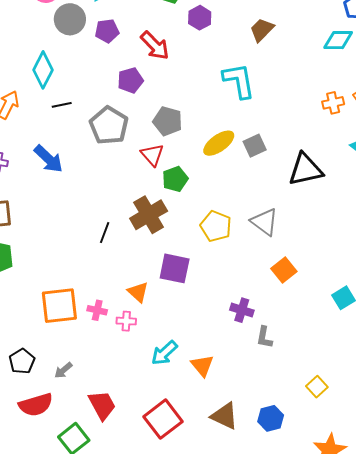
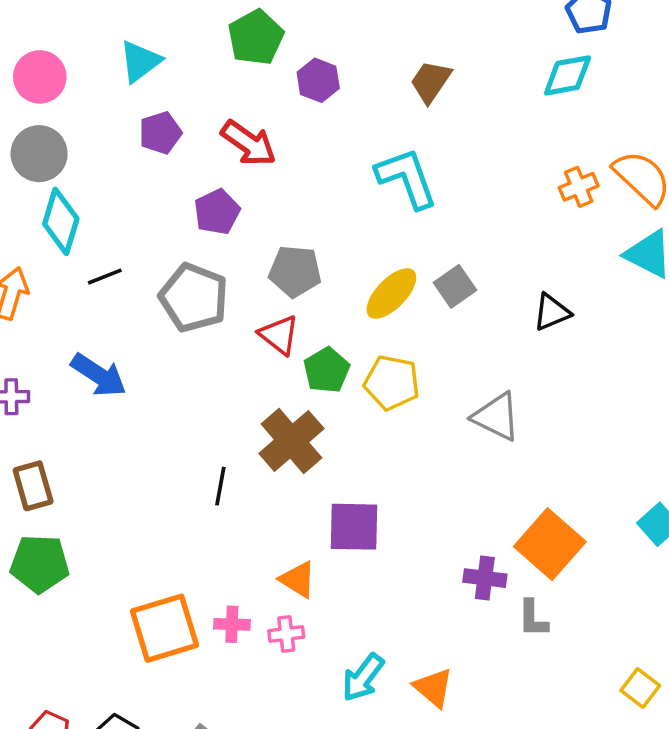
gray circle: (70, 19) -> (39, 154), moved
black triangle: (306, 170) -> (552, 312), size x0.6
yellow pentagon: (216, 226) -> (392, 383), moved
orange square: (284, 270) -> (550, 544), moved, size x1.5

